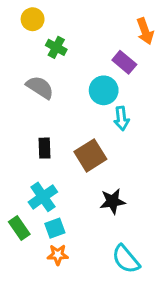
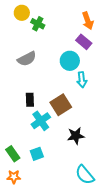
orange arrow: (145, 31) -> (88, 21), moved
green cross: (56, 47) -> (38, 24), moved
gray semicircle: (40, 87) -> (27, 59), turned 120
cyan cross: (43, 197) -> (41, 121), moved
orange star: (58, 255) -> (14, 177), moved

